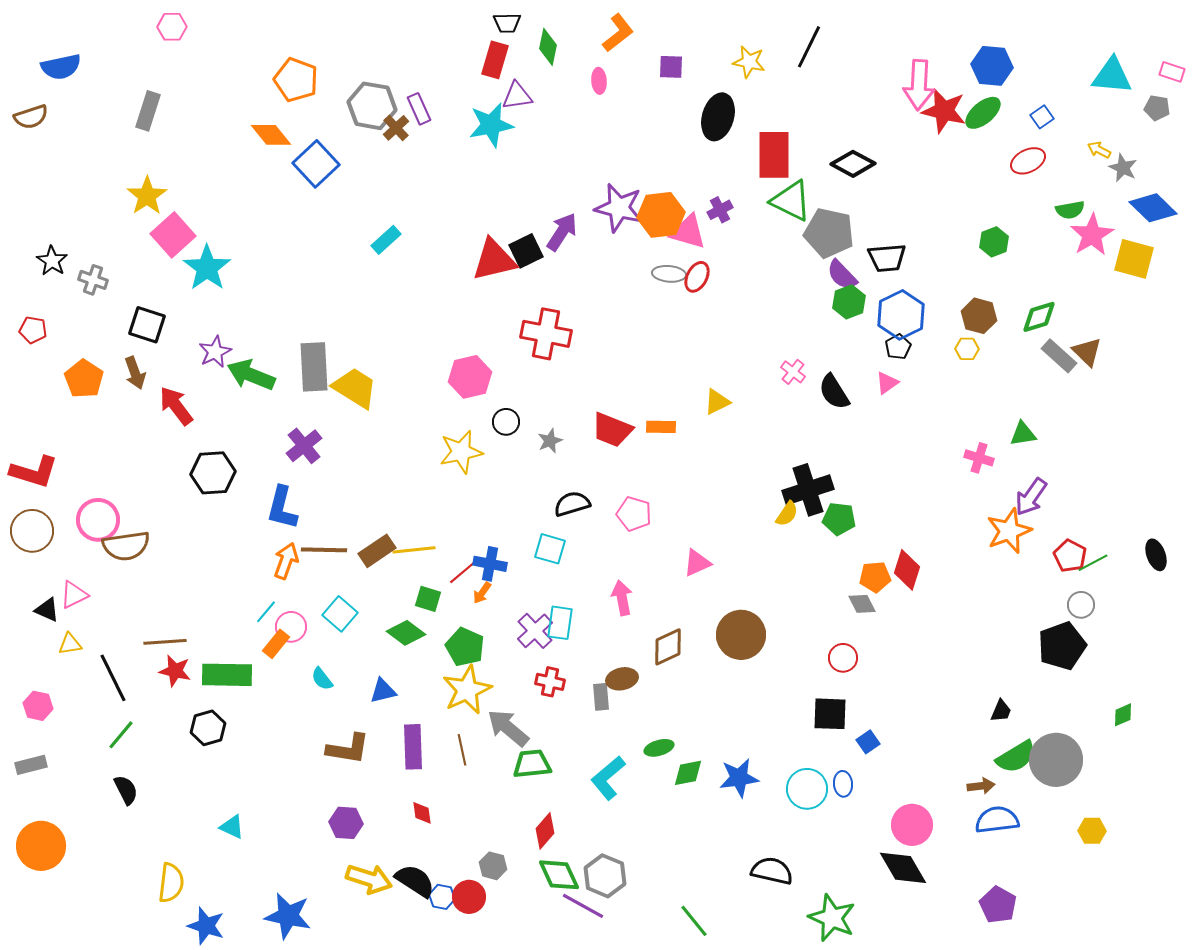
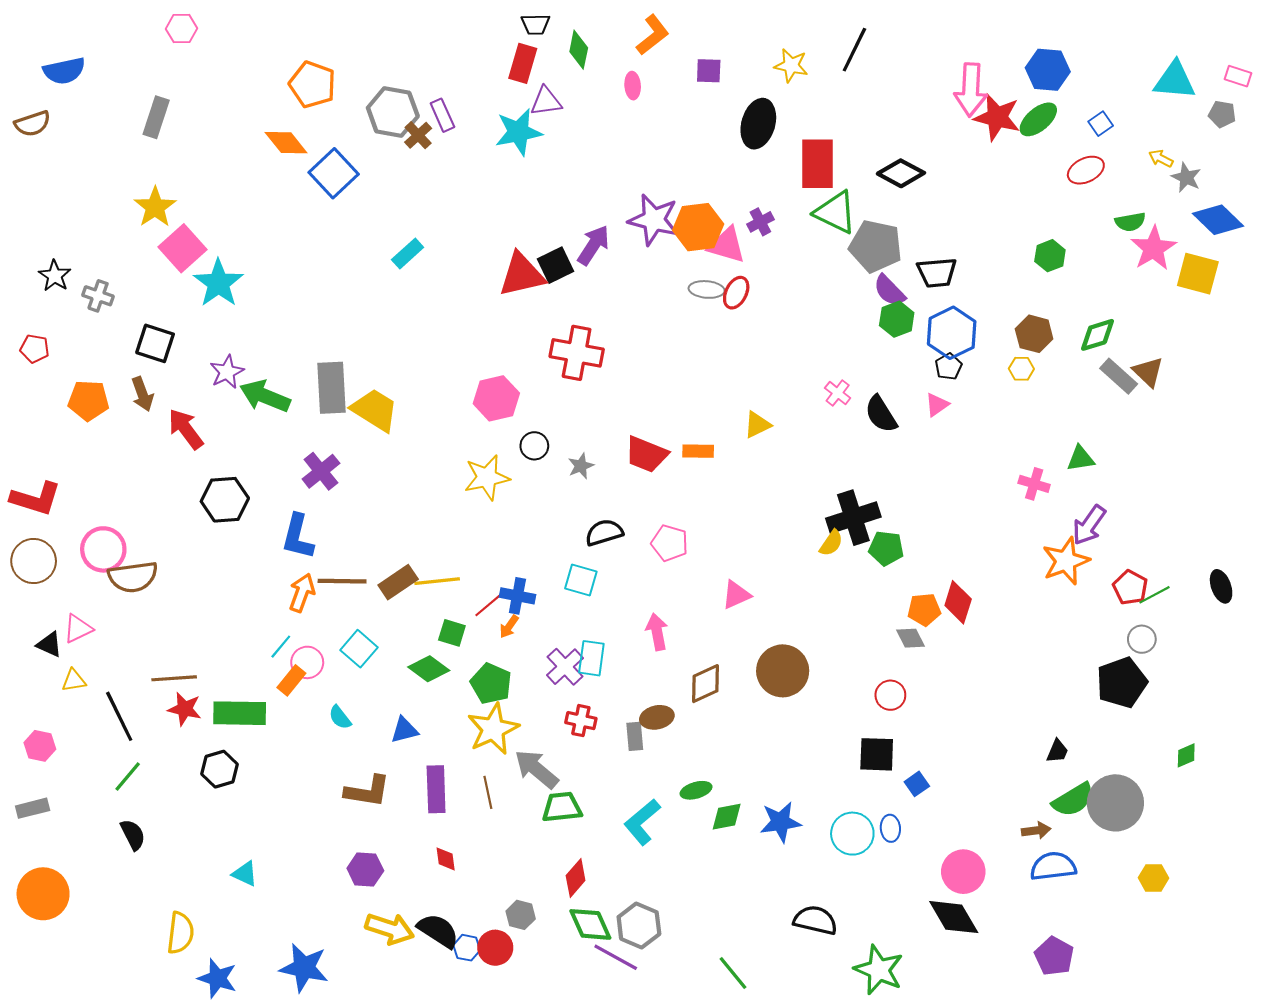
orange pentagon: (84, 379) -> (89, 400), turned -30

